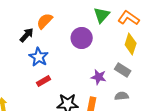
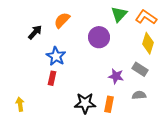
black arrow: (27, 35) -> (35, 32), moved
red rectangle: (44, 81) -> (52, 78), moved, turned -48

